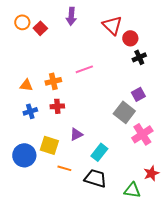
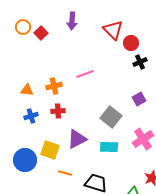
gray square: (124, 112) -> (111, 117), moved
purple triangle: (76, 134) -> (77, 139), size x1.5
cyan rectangle: (99, 152) -> (109, 147), moved, turned 54

